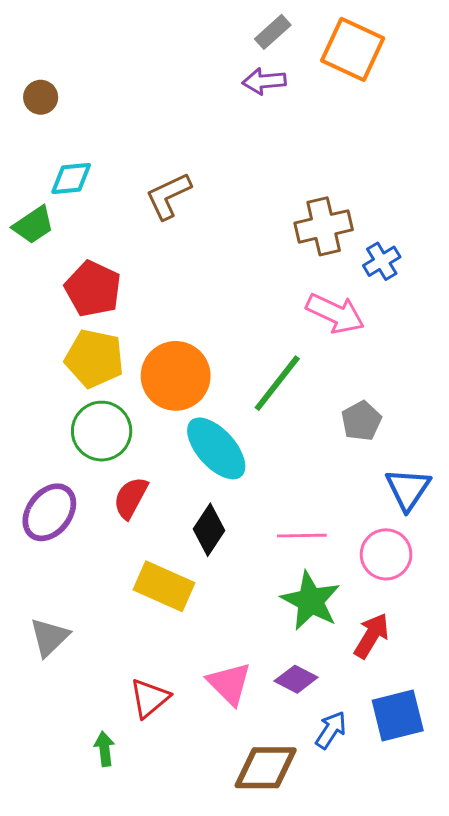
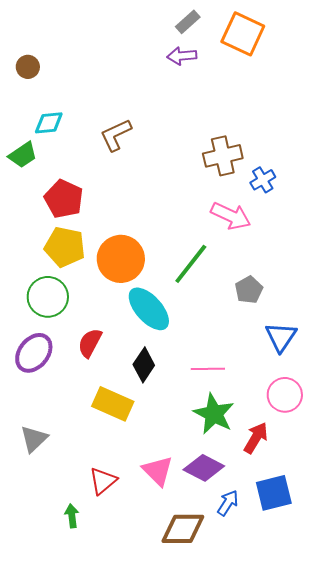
green circle: (102, 431) -> (48, 297), moved
pink circle: (386, 554) -> (285, 395), moved
purple diamond: (296, 679) -> (204, 468), size x1.4

